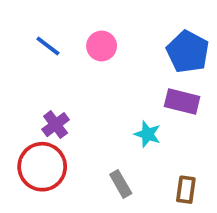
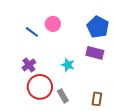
blue line: (48, 46) -> (32, 32), moved
cyan star: (148, 134) -> (68, 65), moved
red circle: (42, 167) -> (40, 87), moved

